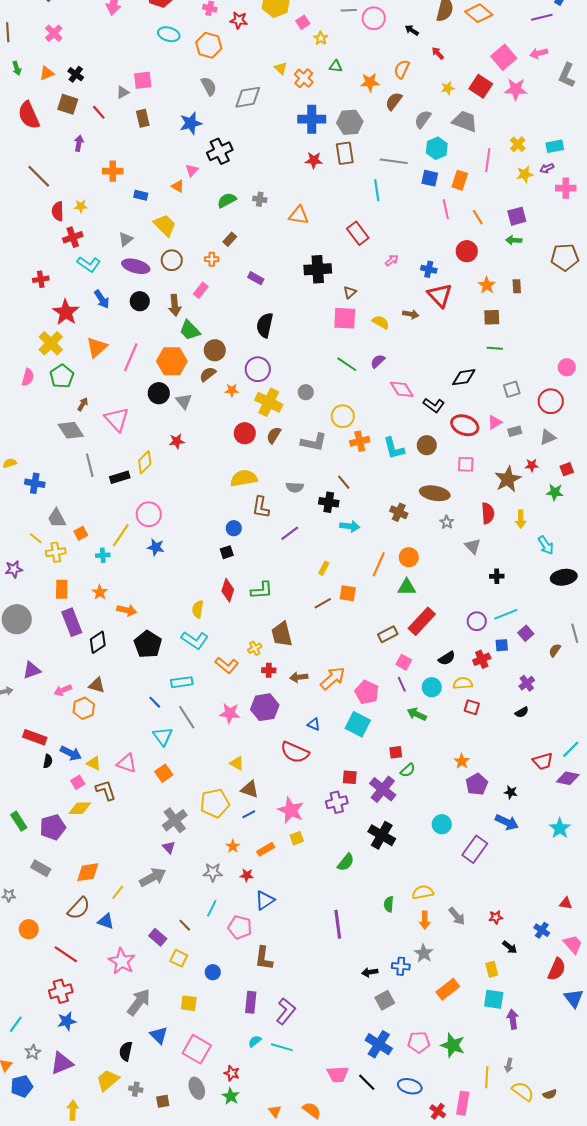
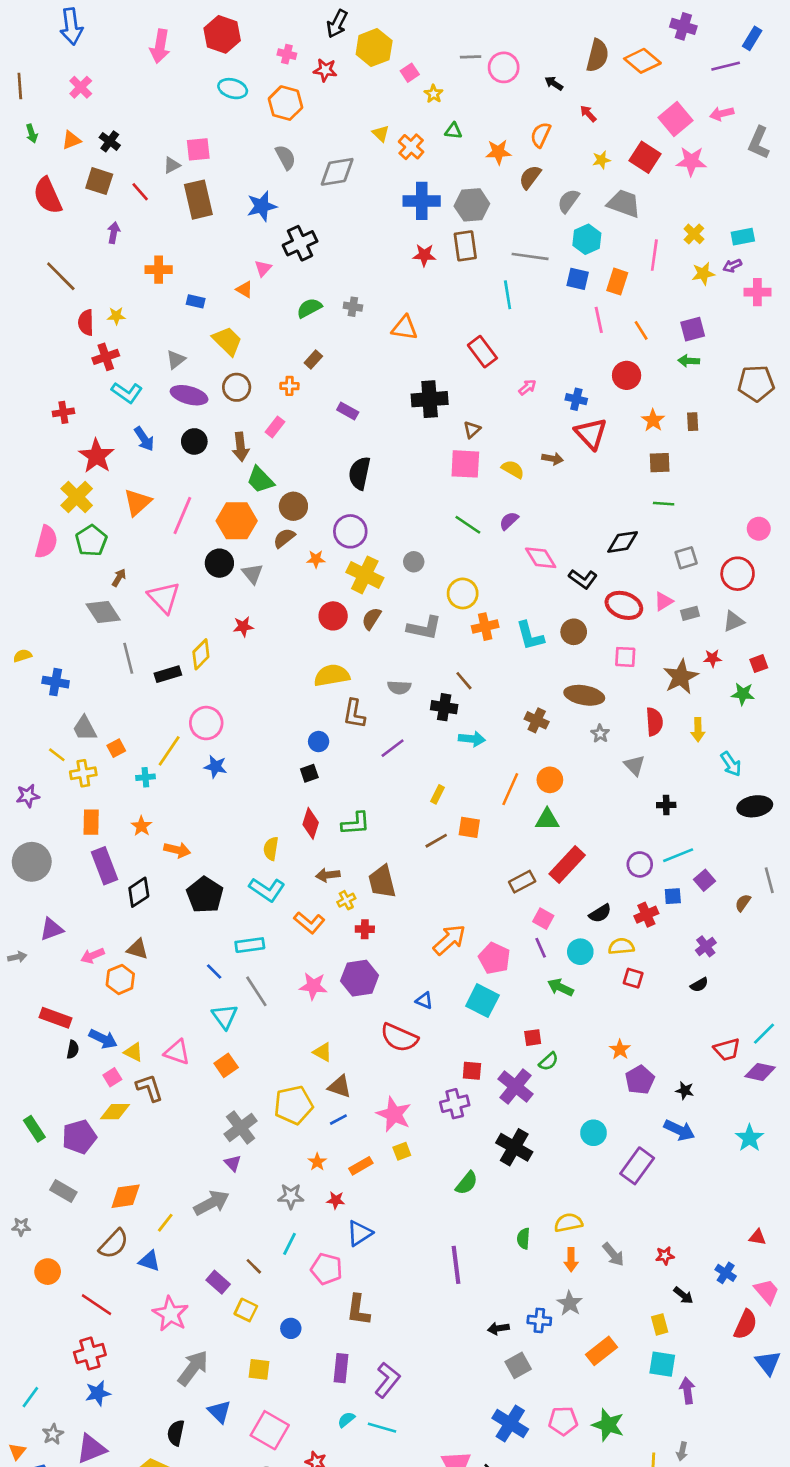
brown rectangle: (143, 118) -> (198, 200), size x1.6
pink semicircle: (28, 377) -> (46, 542), size x1.4
brown arrow: (299, 677) -> (328, 875), moved

